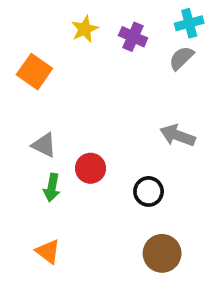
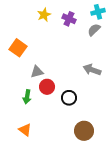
orange square: (34, 72) -> (18, 48), moved
gray triangle: (44, 145) -> (37, 72), moved, turned -40
black circle: (149, 191) -> (69, 98), moved

